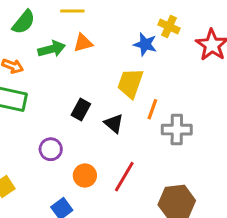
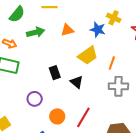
orange triangle: (83, 43) -> (67, 30), moved
yellow trapezoid: (130, 83) -> (88, 55), turned -145
black rectangle: (81, 109) -> (55, 73), turned -48
orange line: (152, 109) -> (112, 63), moved

